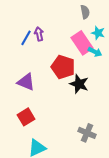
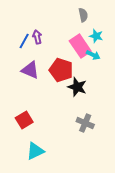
purple triangle: (26, 82) -> (30, 70), moved
gray cross: (87, 133) -> (85, 123), moved

